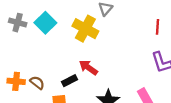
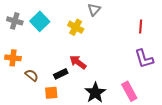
yellow cross: (85, 29) -> (76, 27), size x0.7
orange cross: (16, 81) -> (13, 58), moved

